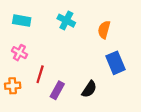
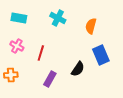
red line: (40, 74) -> (41, 53), moved
black semicircle: (89, 89) -> (78, 69), moved

